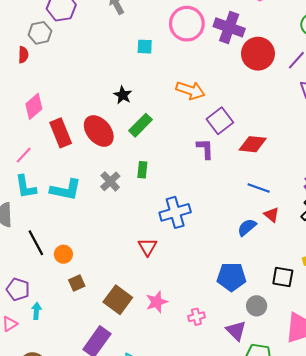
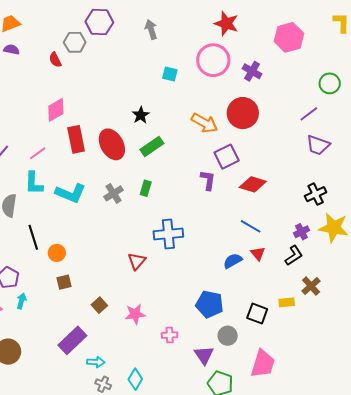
purple cross: (229, 27) -> (252, 71), size x0.7
red circle: (258, 54) -> (243, 113), moved
red semicircle: (23, 55) -> (55, 60), turned 140
brown square: (118, 300) -> (99, 305), size x0.6

